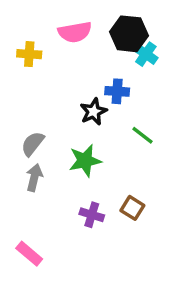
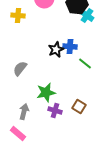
blue cross: (117, 91) -> (70, 46), moved
green star: (85, 161) -> (46, 92), moved
gray arrow: (34, 178) -> (24, 112), moved

